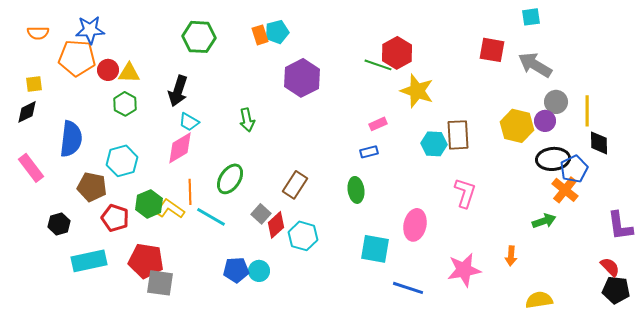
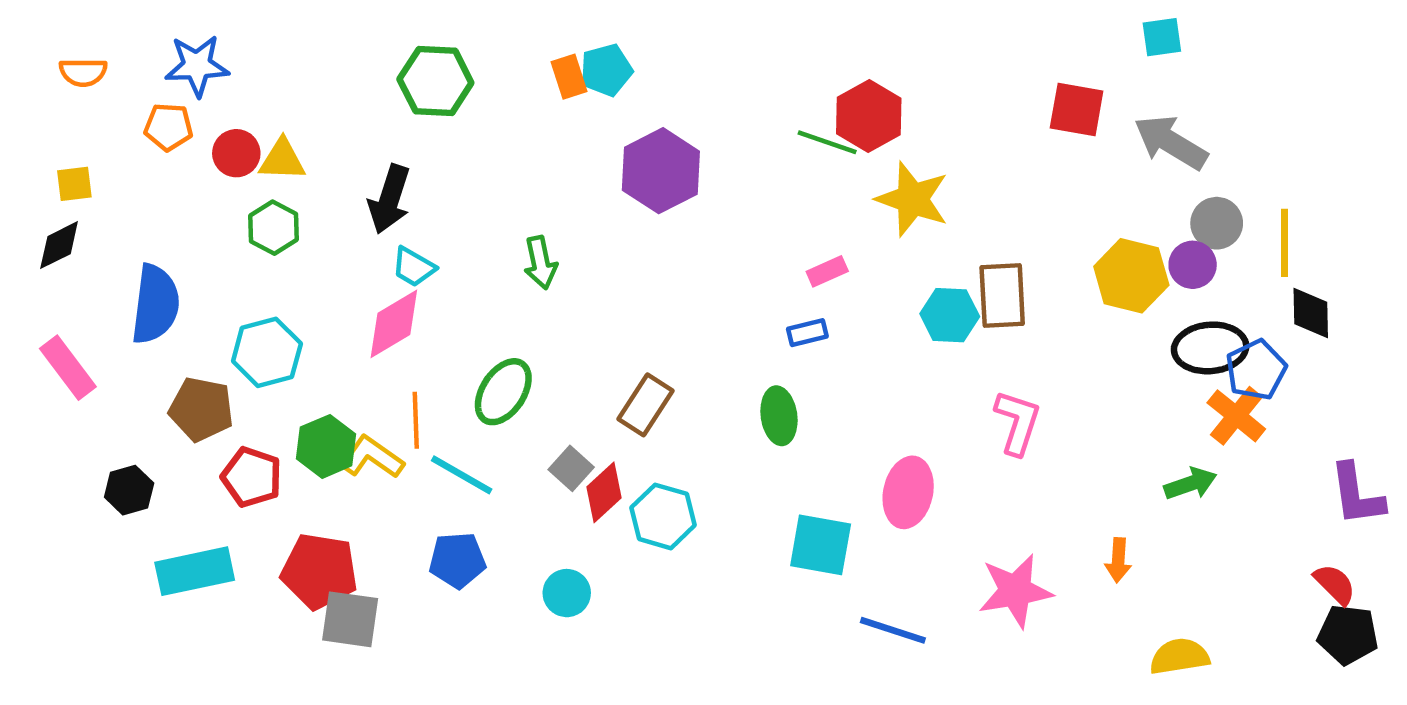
orange pentagon: (77, 58) -> (168, 127), size x0.6
blue pentagon: (236, 270) -> (457, 560), moved

